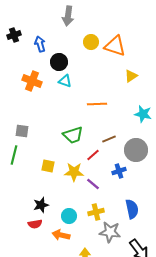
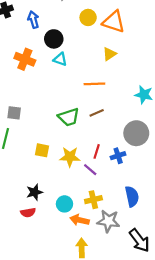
yellow triangle: (131, 76) -> (109, 54), moved
brown line: (109, 139) -> (97, 113), moved
red line: (93, 155) -> (97, 151), moved, turned -32
orange arrow: (61, 235) -> (79, 220), moved

